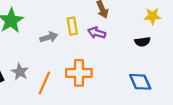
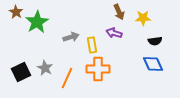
yellow star: (152, 16) -> (143, 18), moved
yellow rectangle: (72, 26) -> (92, 45), moved
blue diamond: (140, 82) -> (153, 64), moved

